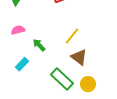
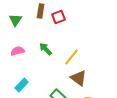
green arrow: (39, 45) -> (46, 49), moved

